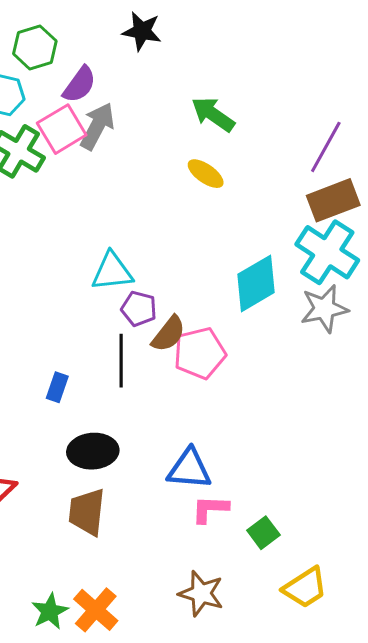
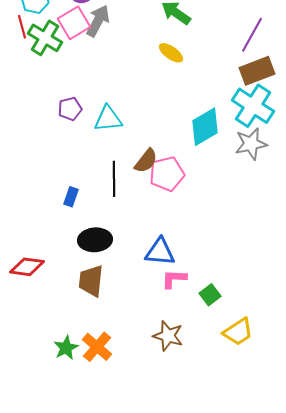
purple pentagon: (139, 309) -> (70, 109), moved, turned -30

